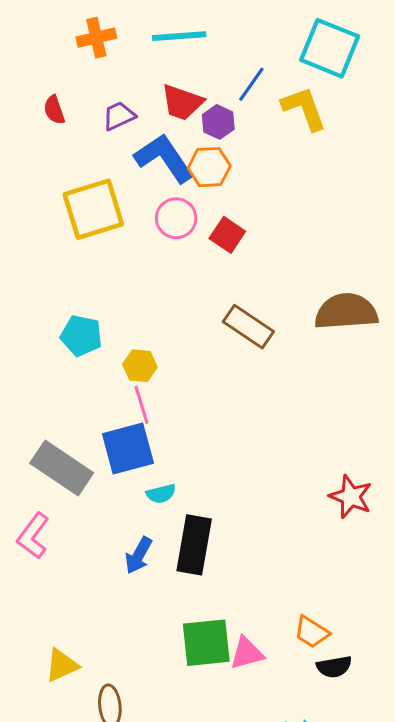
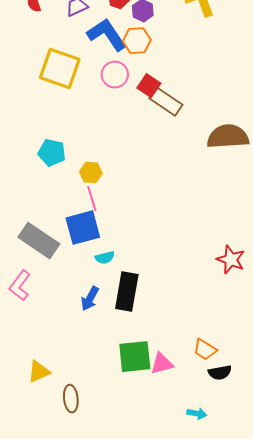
yellow square: (93, 209) -> (60, 69), turned 36
brown rectangle: (248, 327) -> (166, 102), moved

